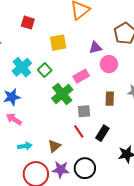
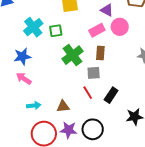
purple triangle: (95, 48) -> (107, 10), turned 40
green square: (45, 70) -> (56, 31), turned 32
pink rectangle: (81, 76) -> (97, 30), moved
brown rectangle: (110, 99) -> (100, 53), moved
brown triangle: (54, 146) -> (63, 106), turned 32

